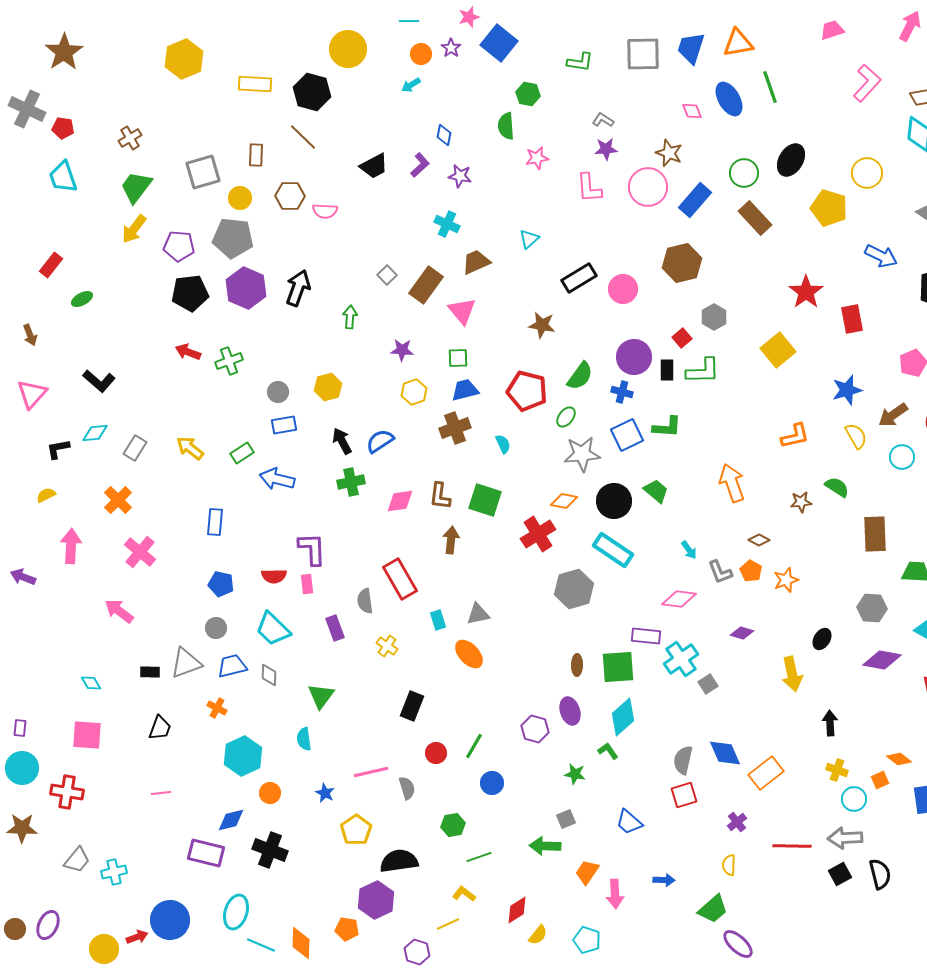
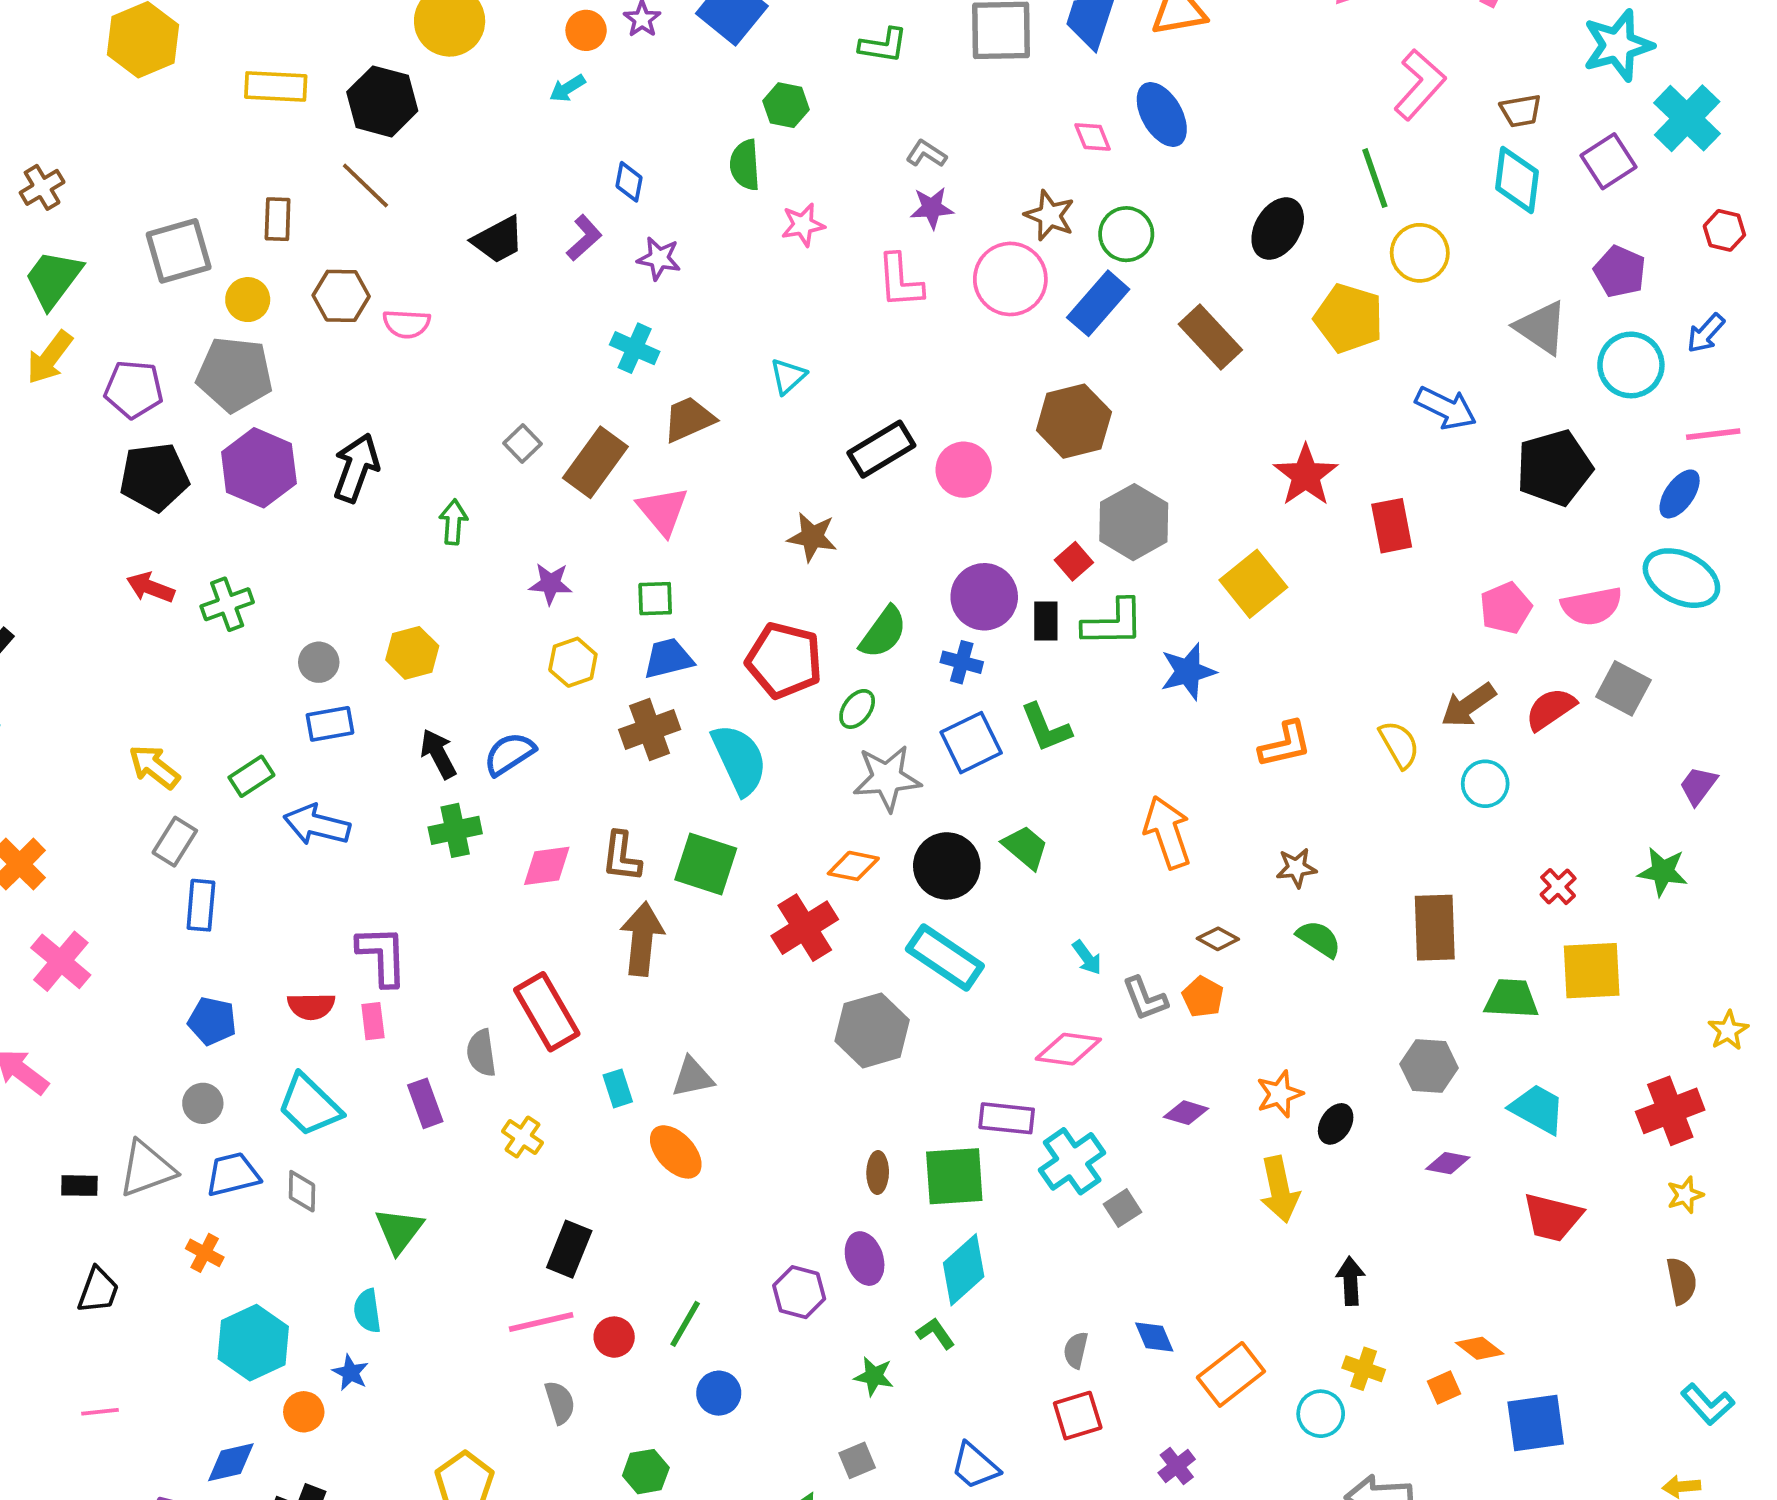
green line: (770, 87) -> (1375, 178), moved
green circle: (744, 173) -> (1126, 234), moved
gray hexagon: (714, 317) -> (1134, 522), size x1.5
blue star: (847, 390) -> (1188, 672), moved
green L-shape: (667, 427) -> (1046, 728), turned 64
cyan semicircle: (503, 444) -> (739, 759), size x2.0
gray rectangle: (135, 448) -> (175, 842), moved
green semicircle: (837, 487) -> (1319, 939), moved
brown arrow: (451, 540) -> (642, 939), size x1.4
orange star: (786, 580) -> (1280, 1094), moved
purple diamond: (882, 660) -> (1448, 1163), size x0.6
blue diamond: (725, 753) -> (1154, 1337), size x0.7
gray semicircle: (683, 760) -> (1076, 1350), size x0.7
pink line: (371, 772) -> (541, 1322), moved
blue star: (325, 793) -> (350, 1373), moved
cyan circle: (854, 799) -> (1321, 1414), moved

